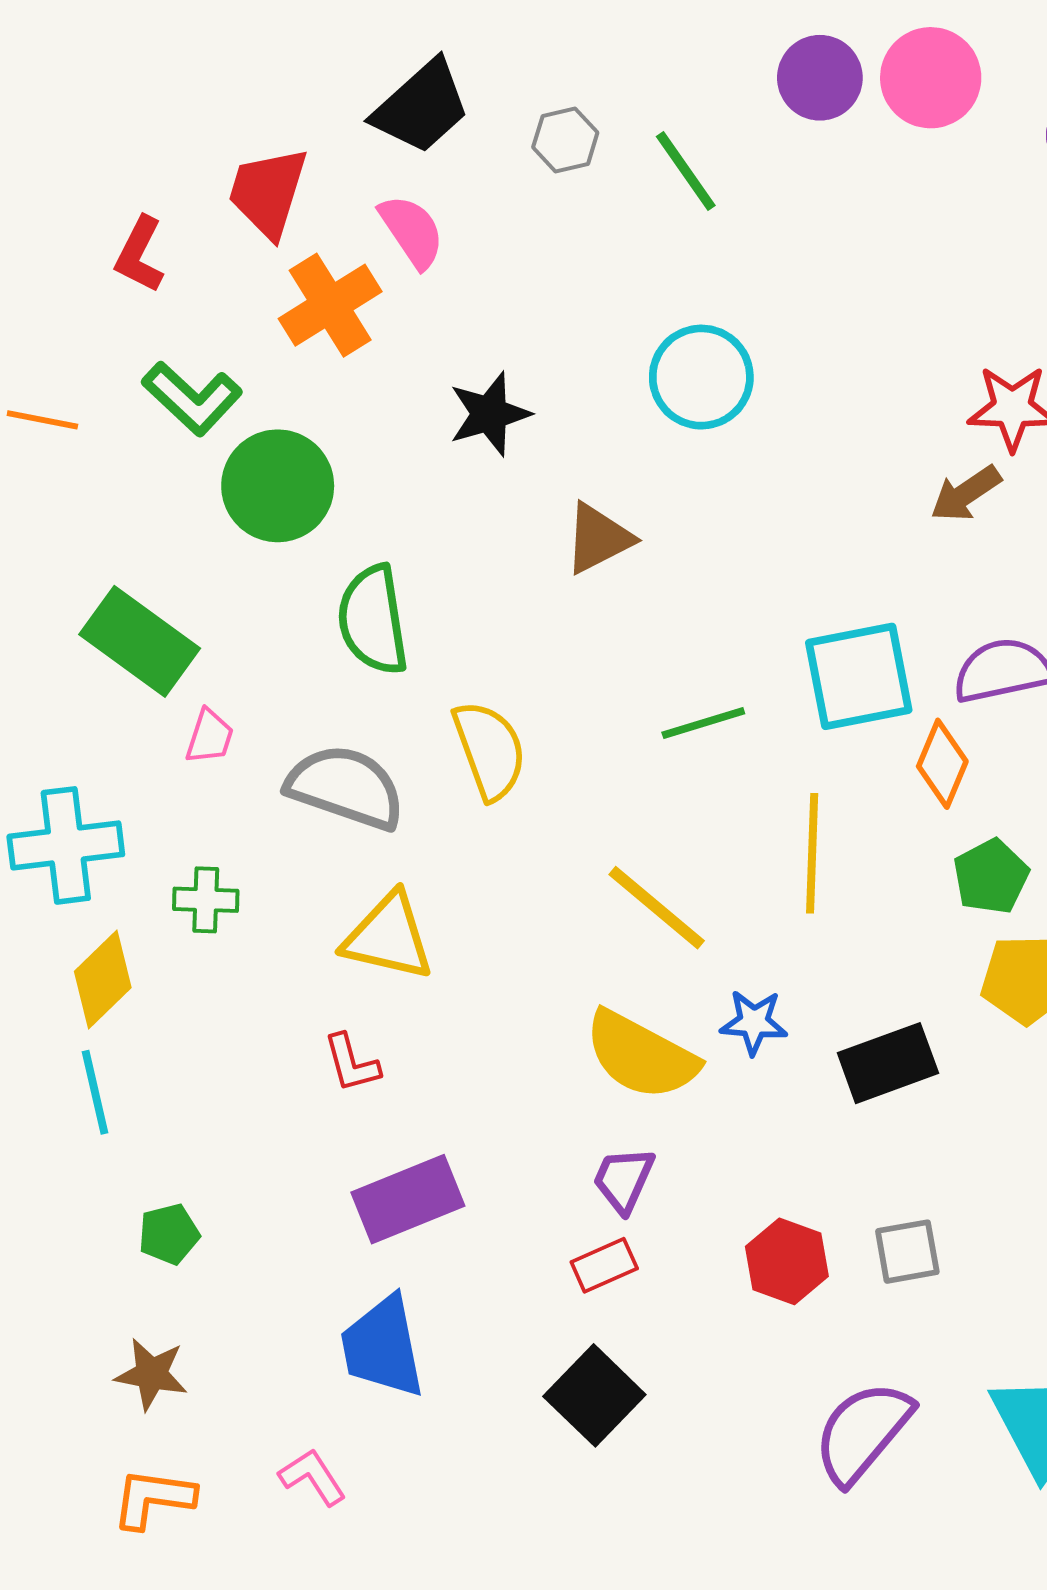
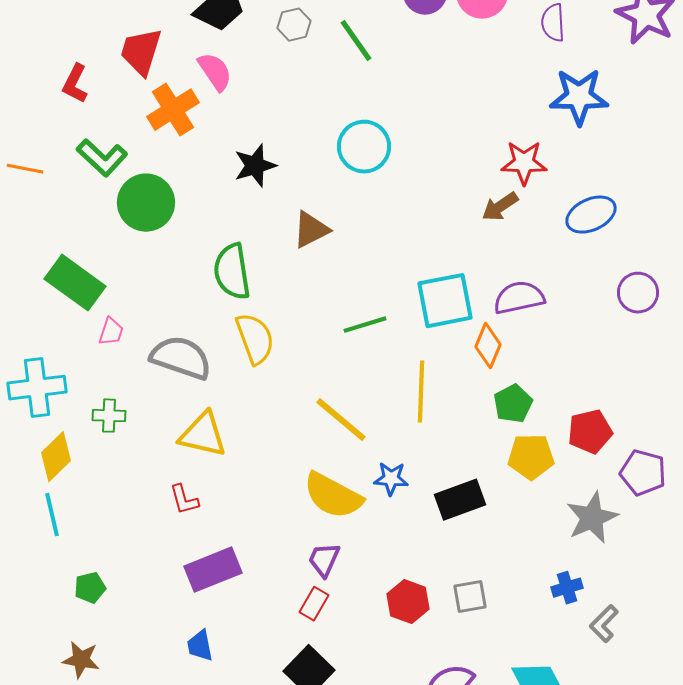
green semicircle: (373, 620) -> (232, 272), moved
red rectangle: (604, 1265) -> (314, 604), turned -36
blue trapezoid: (383, 1347) -> (200, 646), size x0.6

